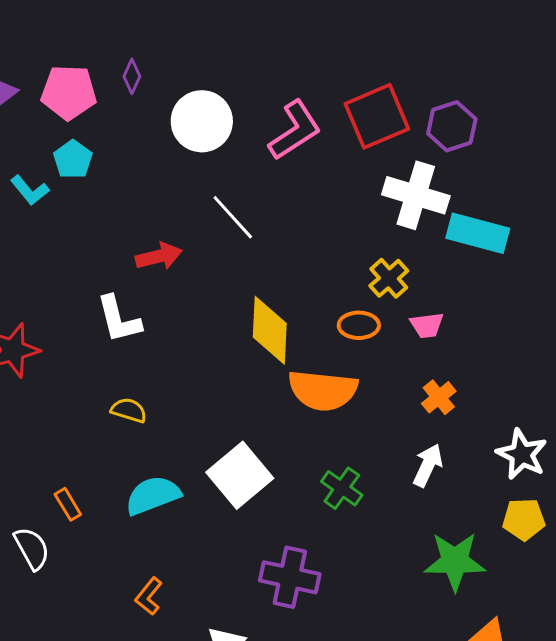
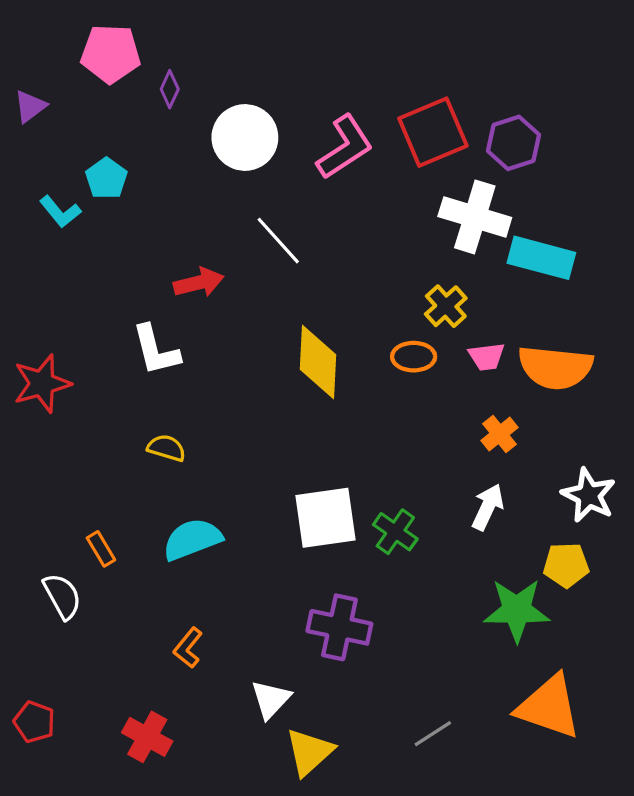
pink pentagon: (69, 92) -> (111, 54), moved
orange semicircle: (323, 390) -> (555, 367), moved
white square: (240, 475) -> (325, 518), moved, turned 32
yellow pentagon: (524, 519) -> (566, 565), moved

